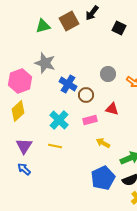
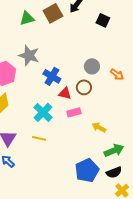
brown circle: (86, 95) -> (84, 87), moved
red triangle: (112, 109) -> (65, 93), moved
yellow arrow: (103, 143) -> (99, 127), moved

